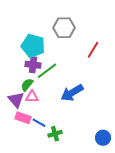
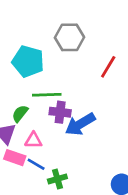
purple cross: (33, 65) -> (60, 112), moved
green line: (47, 71) -> (47, 95), turned 35
pink triangle: (32, 97) -> (33, 140), moved

